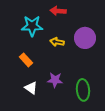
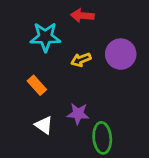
yellow arrow: (57, 42) -> (81, 60), turned -32
green ellipse: (83, 90) -> (102, 138), moved

